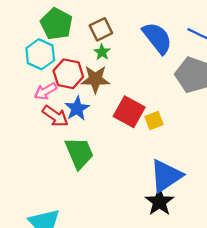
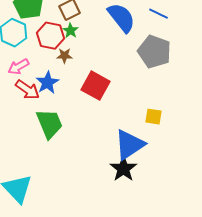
red hexagon: (68, 74) -> (50, 36), moved
brown star: (95, 79) -> (64, 56), size x0.6
yellow square: (154, 120) -> (153, 117), moved, turned 30

